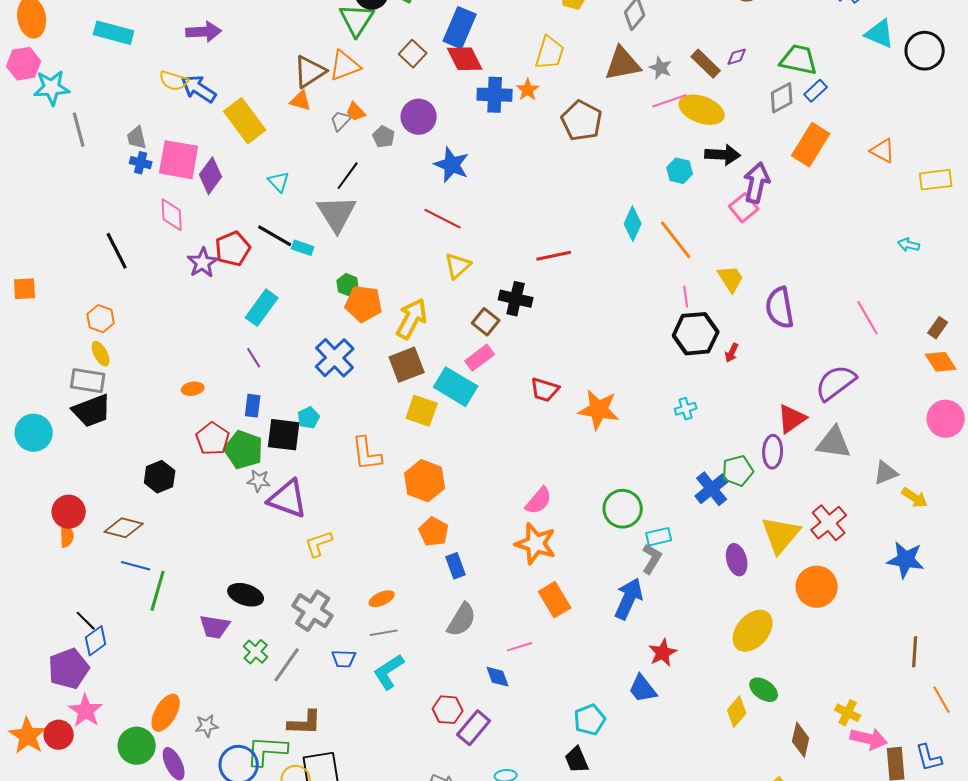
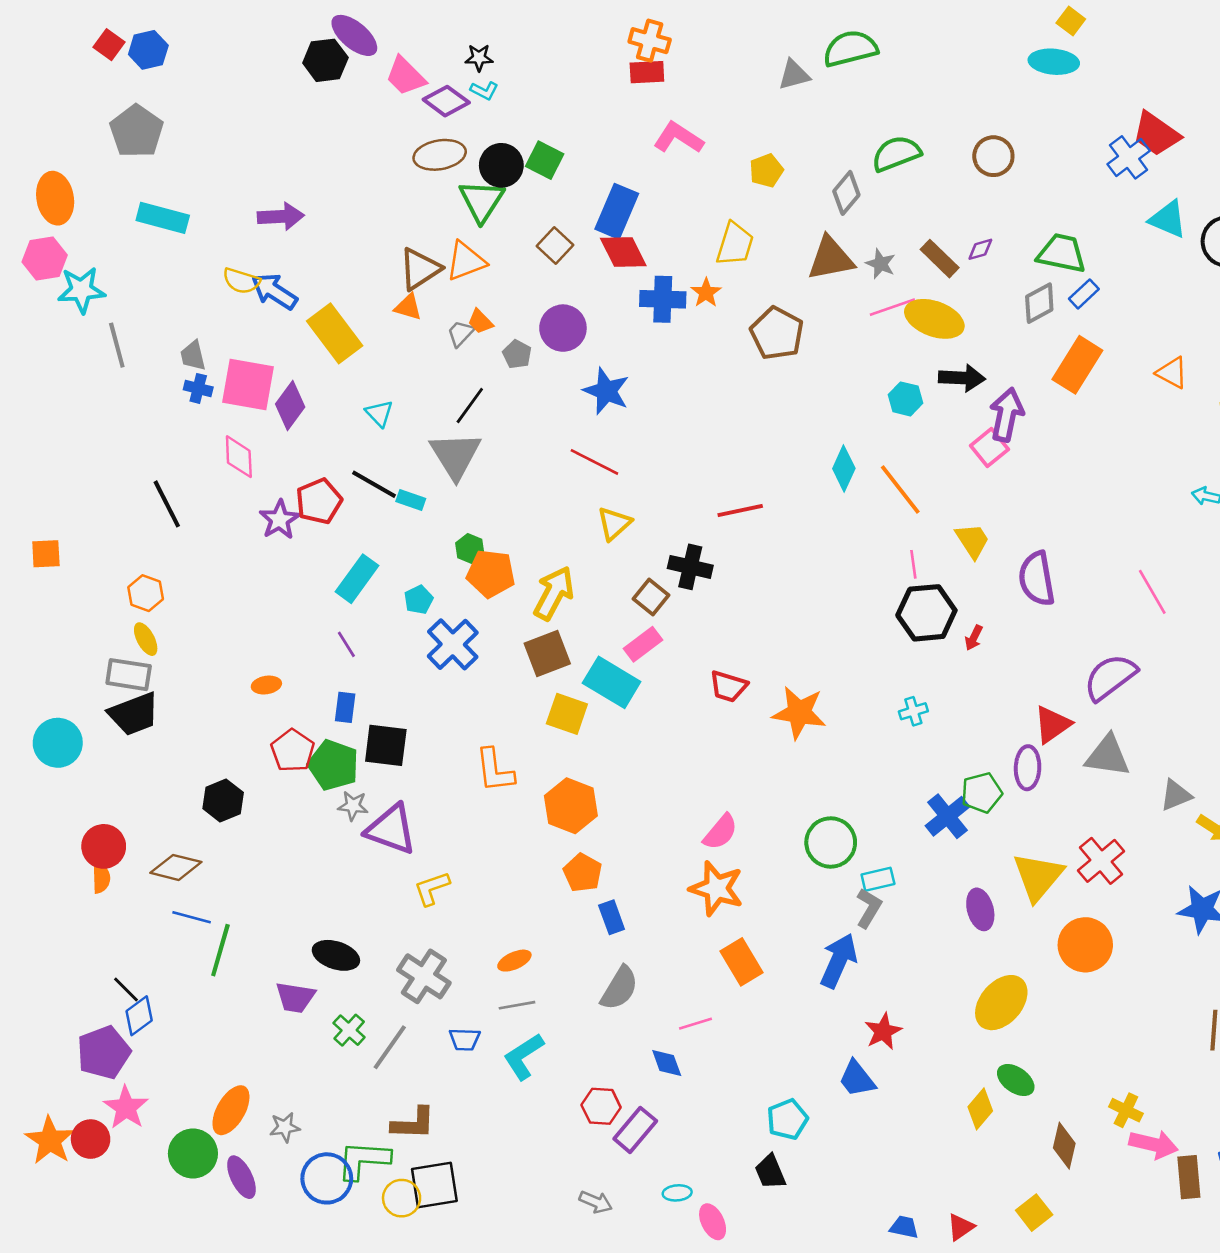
cyan pentagon: (309, 418) -> (419, 600), moved

